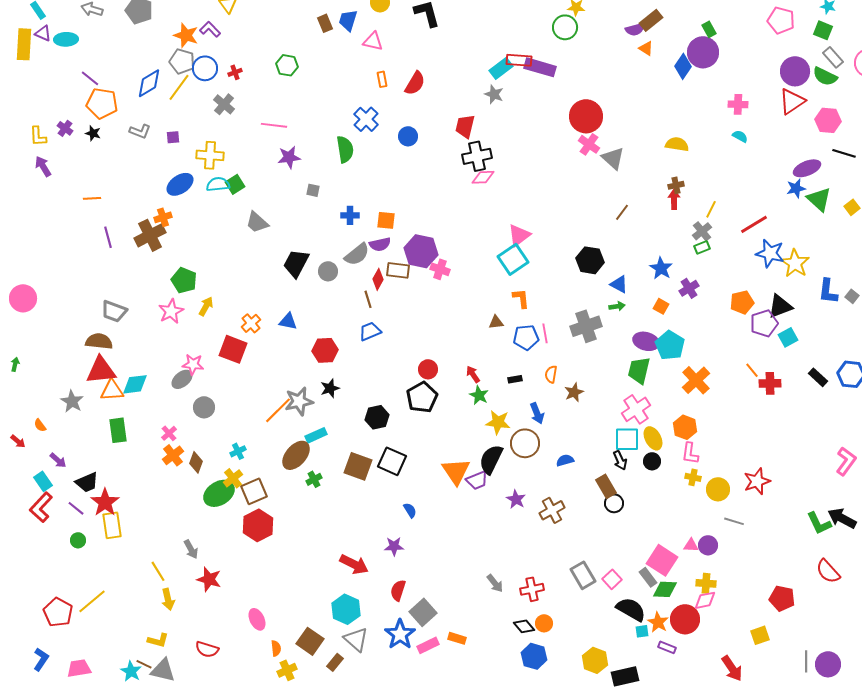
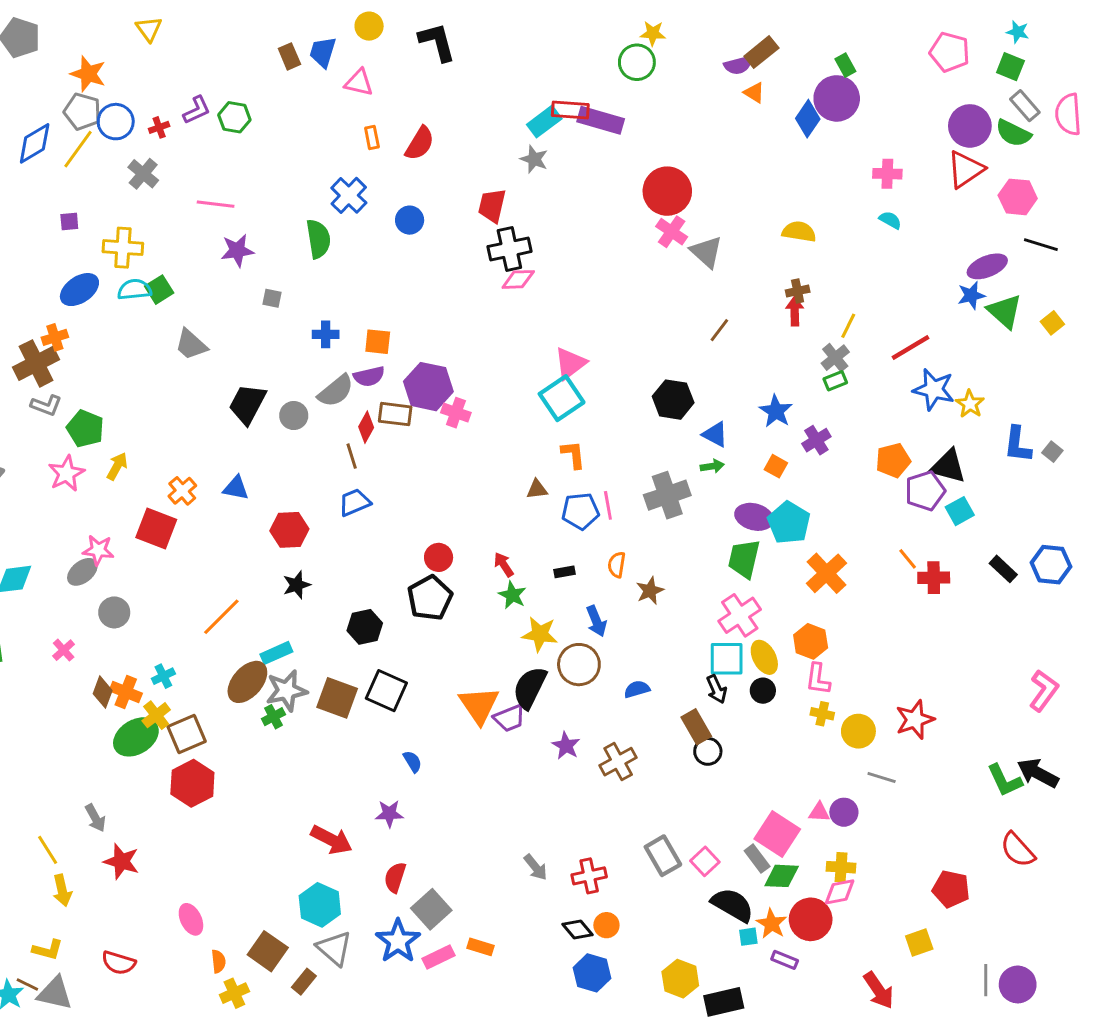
purple L-shape: (210, 29) -> (197, 110), moved, turned 110
gray L-shape: (140, 131) -> (46, 405), moved
yellow star: (795, 263) -> (970, 404), size x0.7
black triangle: (780, 306) -> (948, 466), turned 36
gray star: (299, 401) -> (287, 691), moved
orange cross: (173, 455) -> (126, 692), moved, turned -30

